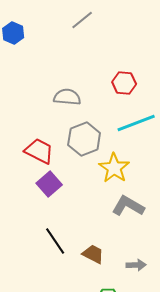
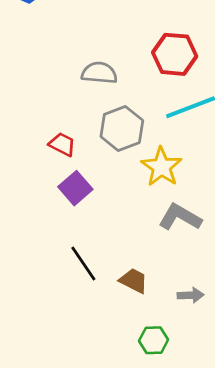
red hexagon: (124, 83) -> (175, 54), size x1.4
red trapezoid: (39, 151) -> (62, 144), size x0.7

